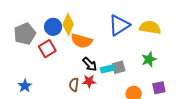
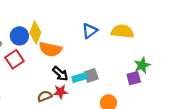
blue triangle: (119, 25) -> (90, 31), size x0.7
green star: (149, 59) -> (142, 65), moved
brown semicircle: (74, 85) -> (45, 96), turned 64
purple square: (159, 88) -> (134, 78), moved

